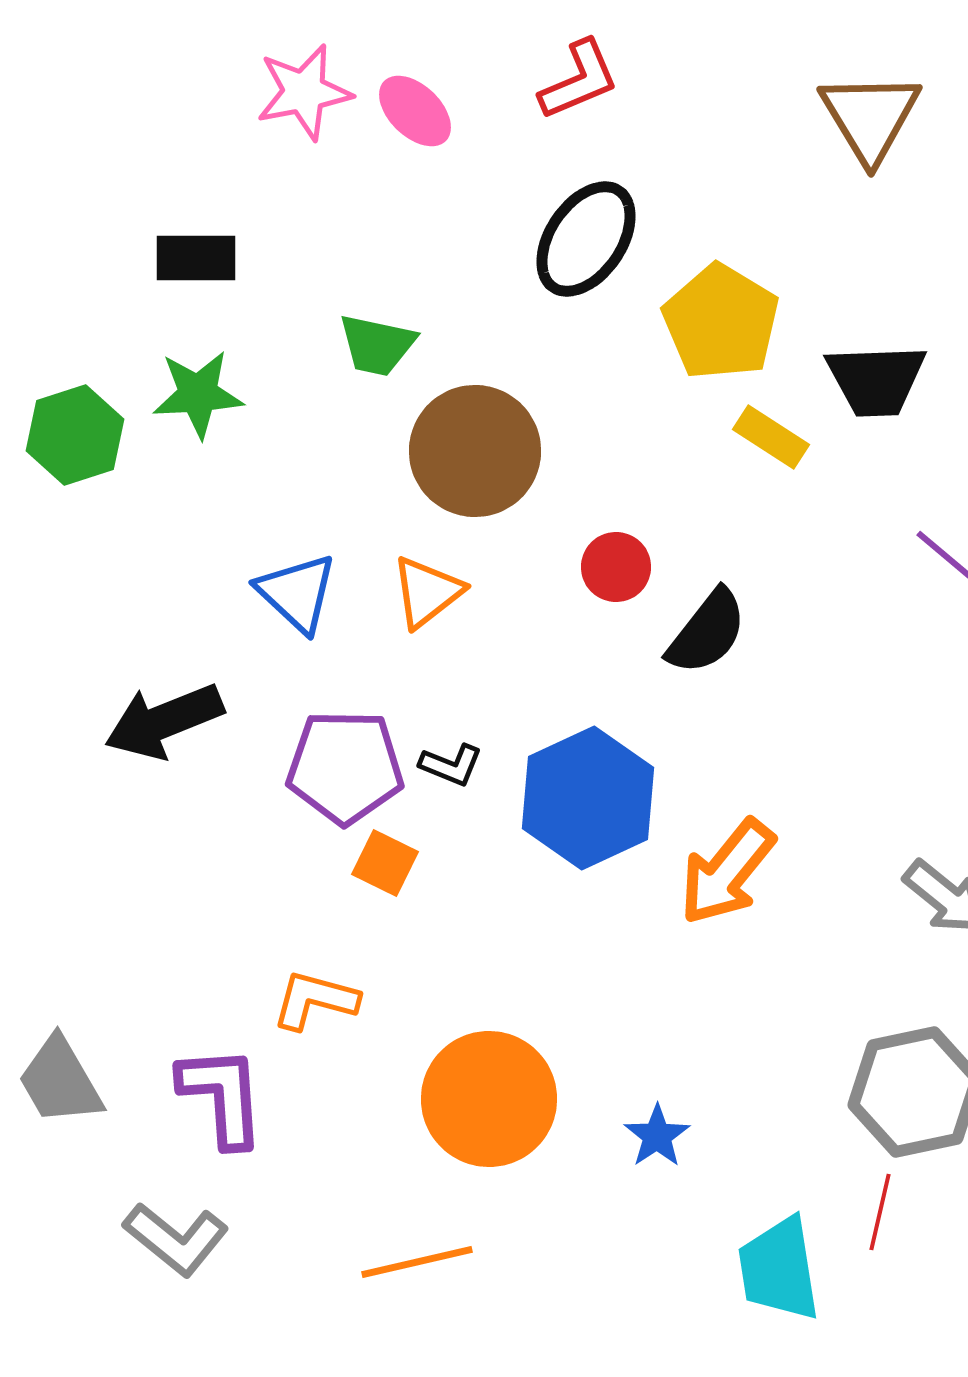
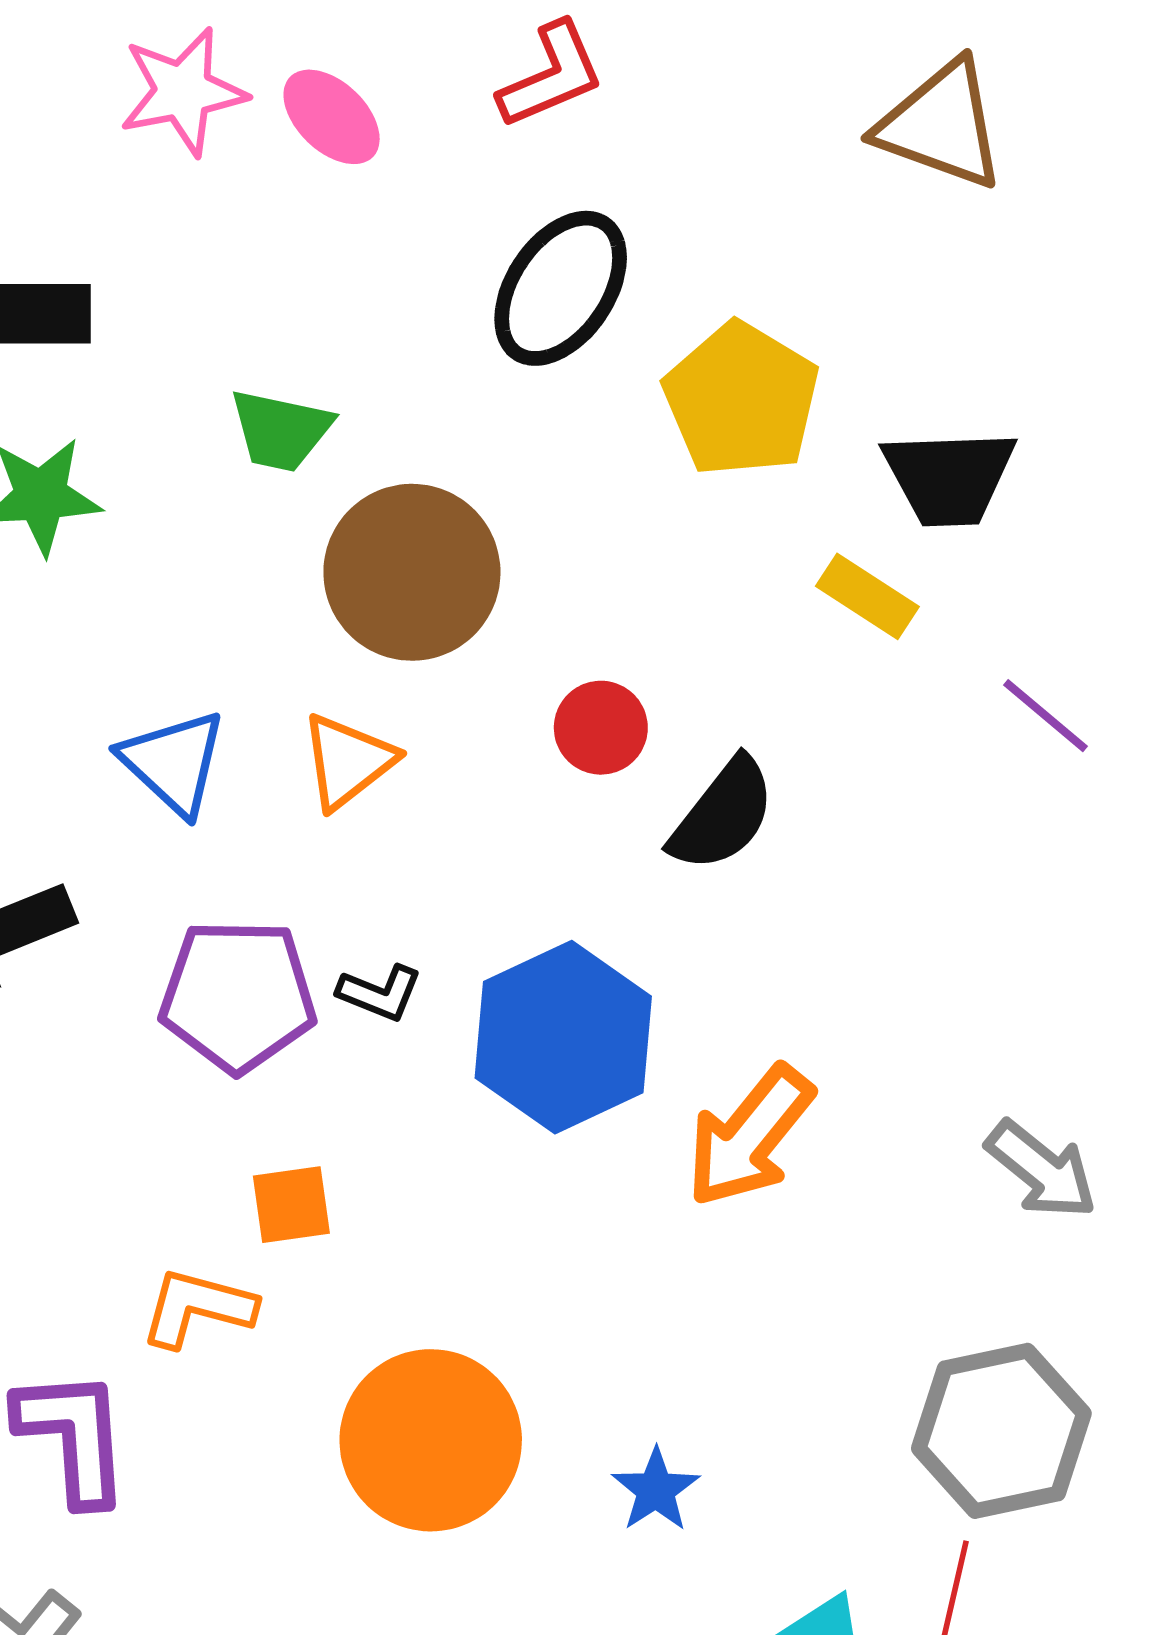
brown triangle: (870, 117) -> (941, 125), turned -39
yellow rectangle: (771, 437) -> (867, 596), moved
orange square: (385, 863) -> (291, 1205), moved, turned -34

